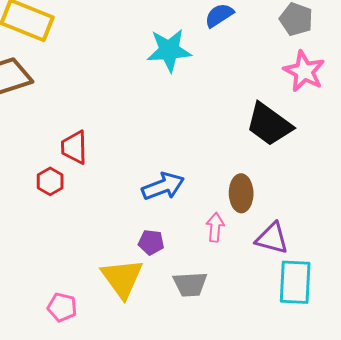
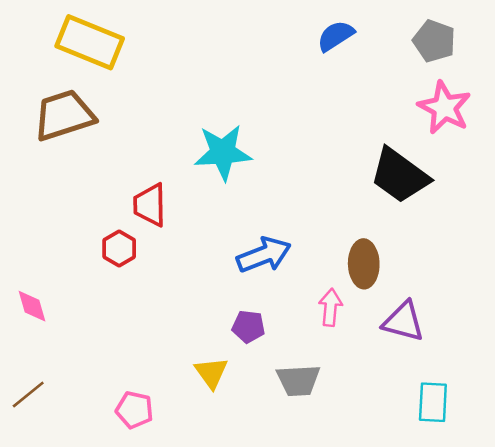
cyan star: (169, 50) -> (223, 152), moved
yellow triangle: (122, 278) -> (211, 373), size x0.6
cyan rectangle: (295, 282) -> (433, 402), moved, size x0.7

